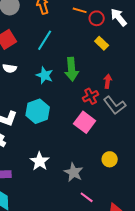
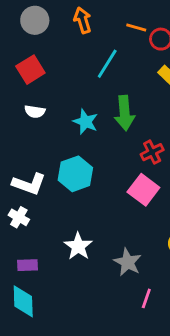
cyan line: (45, 40) -> (107, 64), moved
pink line: (87, 197) -> (146, 298), turned 72

